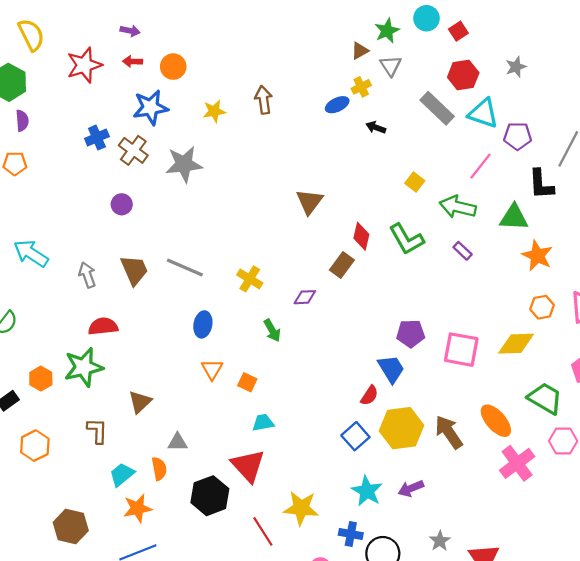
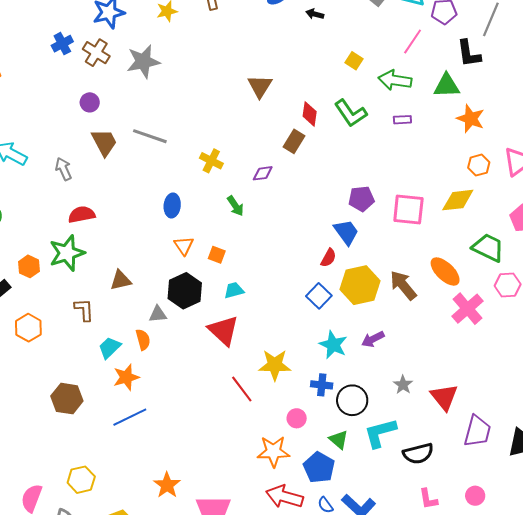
purple rectangle: (463, 251) -> (402, 120), turned -42
gray line: (185, 267) -> (150, 136), moved
brown trapezoid: (134, 270) -> (104, 142), moved
brown triangle: (140, 402) -> (121, 280), turned 35
black hexagon: (210, 496) -> (185, 291), moved

